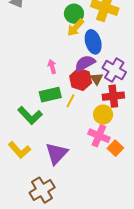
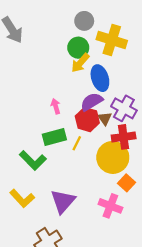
yellow circle: (103, 115) -> (113, 157), size x1.5
pink cross: (99, 136) -> (110, 206), moved
orange square: (115, 148) -> (127, 183), moved

